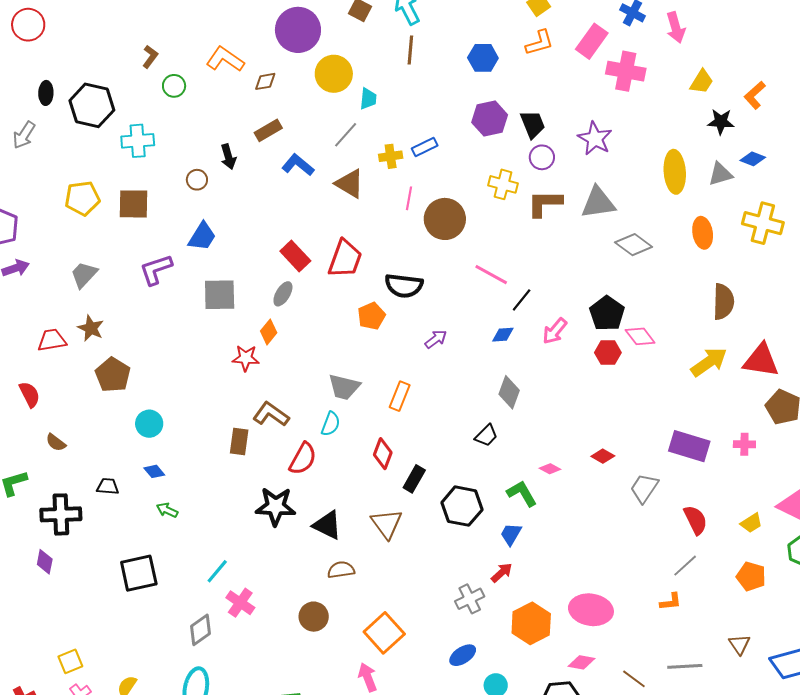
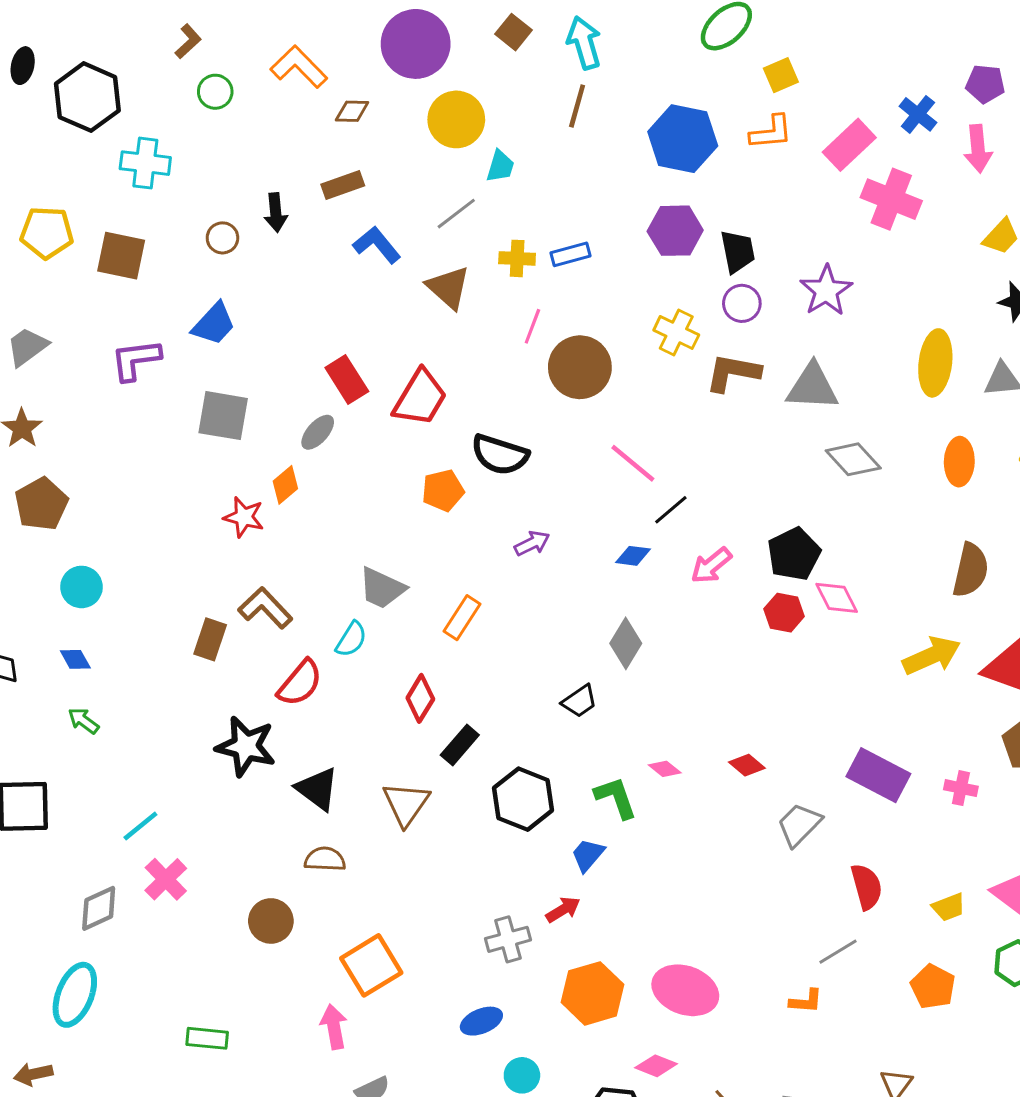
blue hexagon: (483, 58) -> (683, 139), size x1.5

